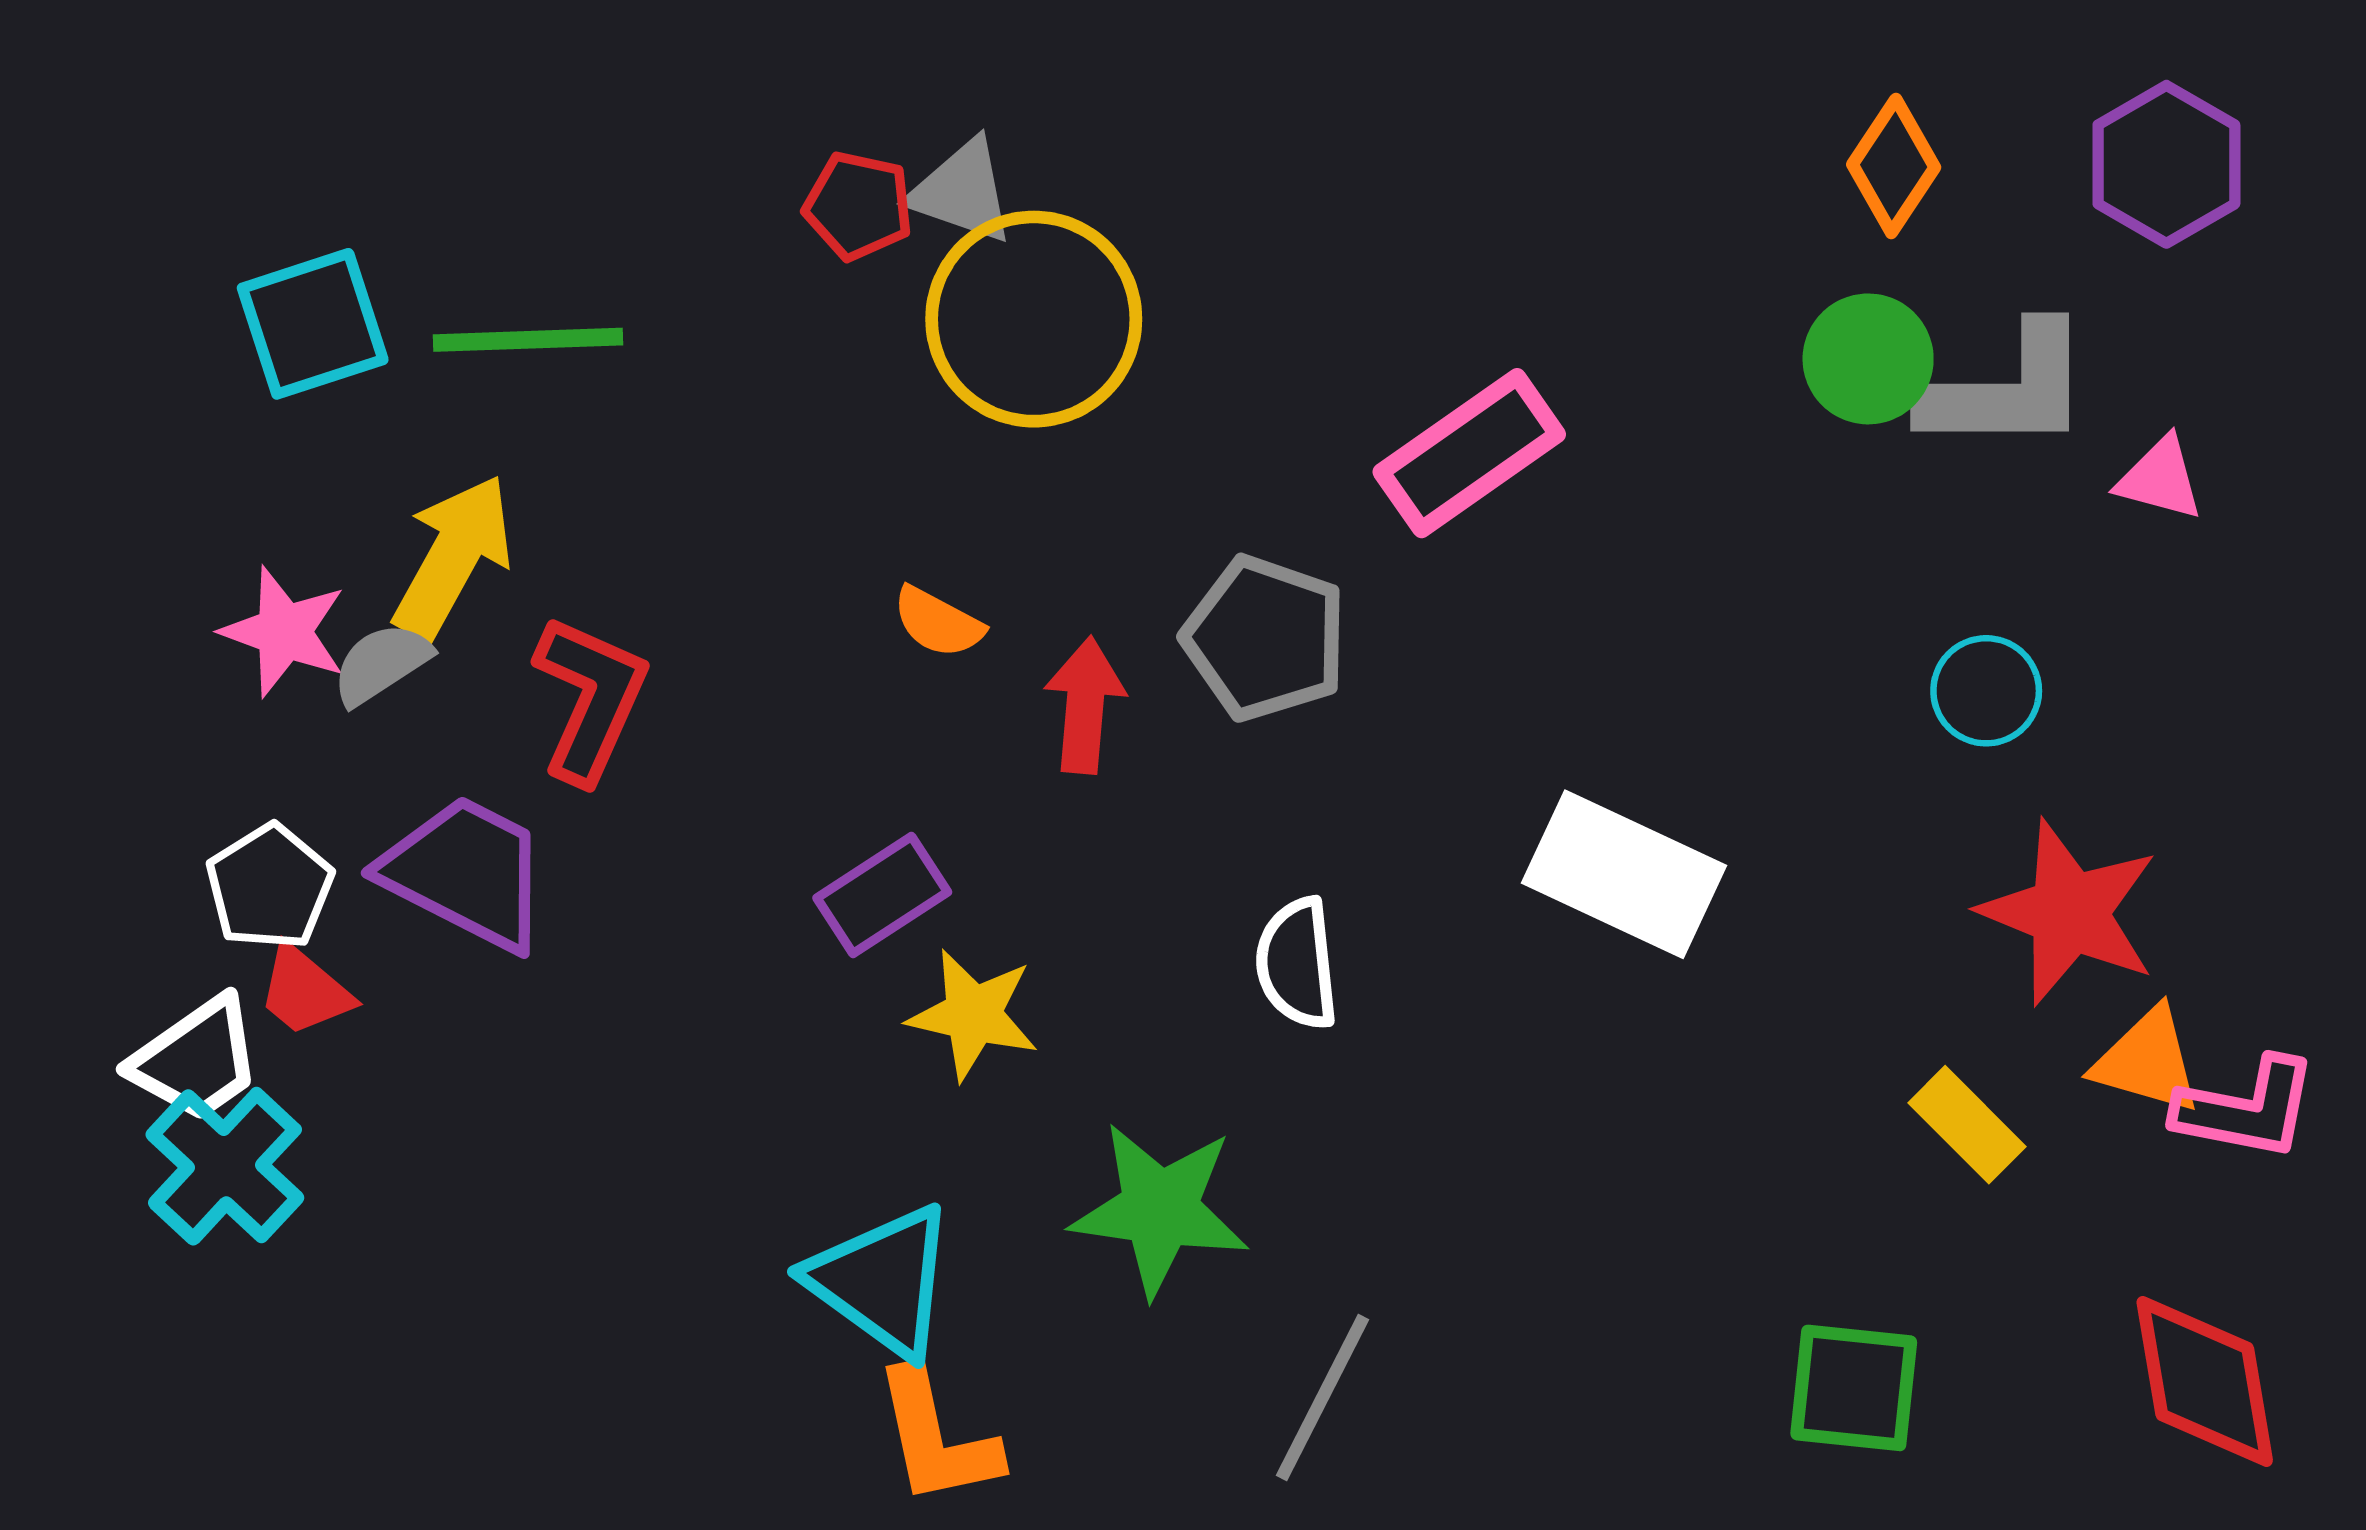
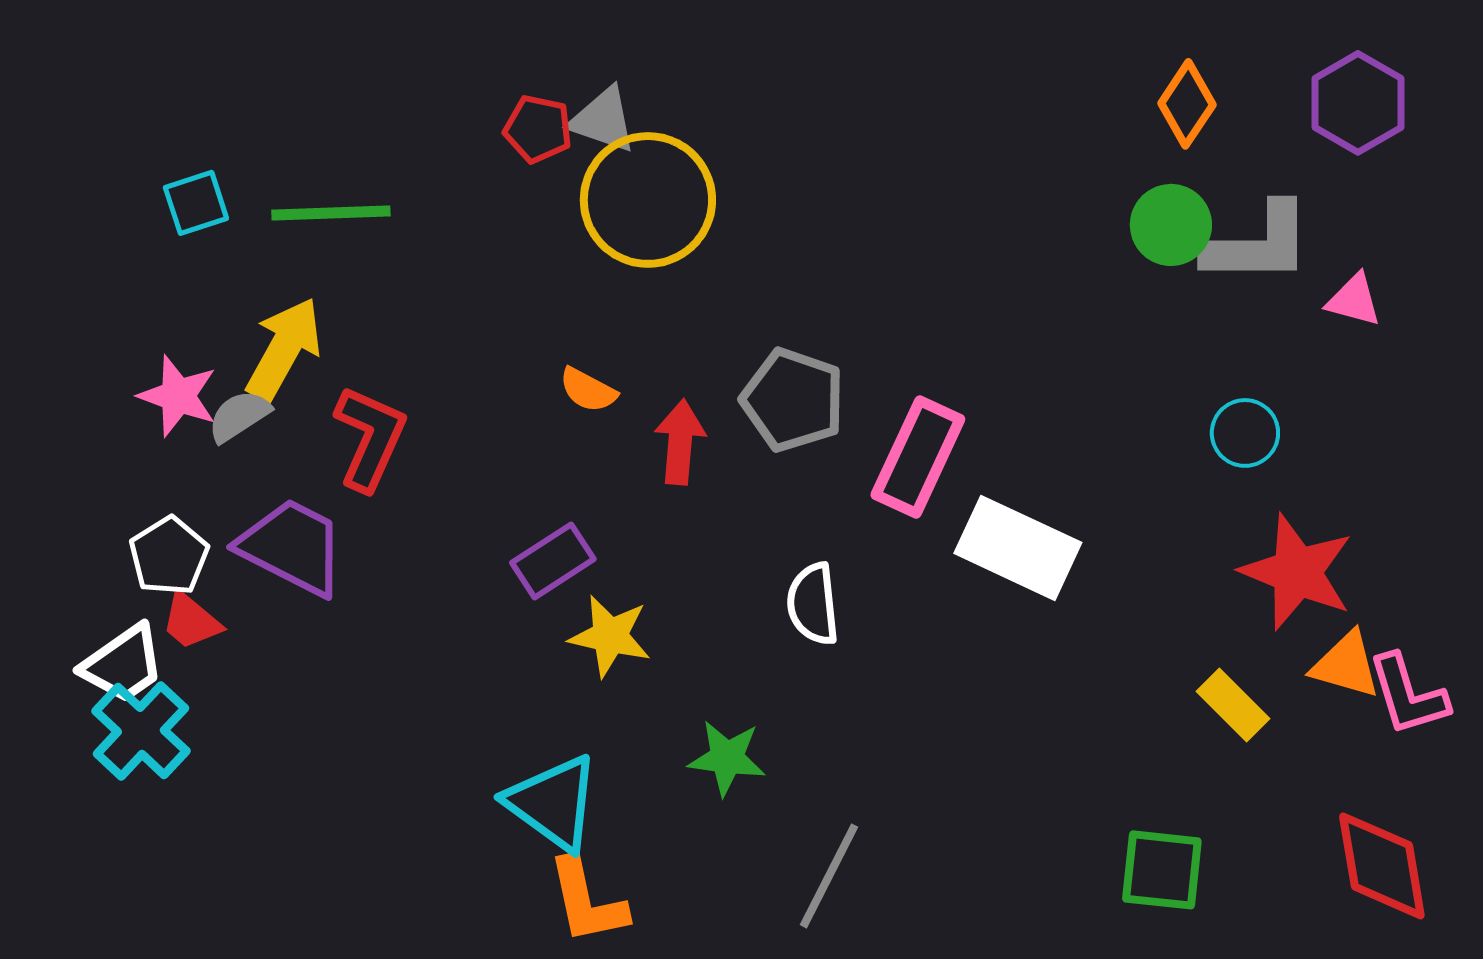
cyan square: (313, 324) -> (196, 203), size x0.7
pink rectangle: (1469, 453) -> (918, 457), moved, turned -30
pink L-shape: (2246, 1109) -> (1408, 695), turned 62
green star: (1160, 1209) -> (727, 758), size x0.7

